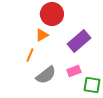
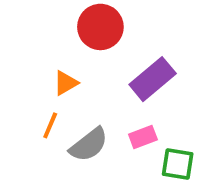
orange triangle: (42, 35) -> (66, 83), moved
orange line: (30, 55) -> (50, 125), moved

